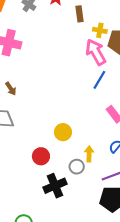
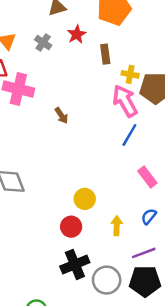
brown arrow: (11, 89) -> (61, 115), moved
red circle: (41, 156) -> (71, 227), moved
gray circle: (77, 167) -> (107, 280), moved, size x1.5

